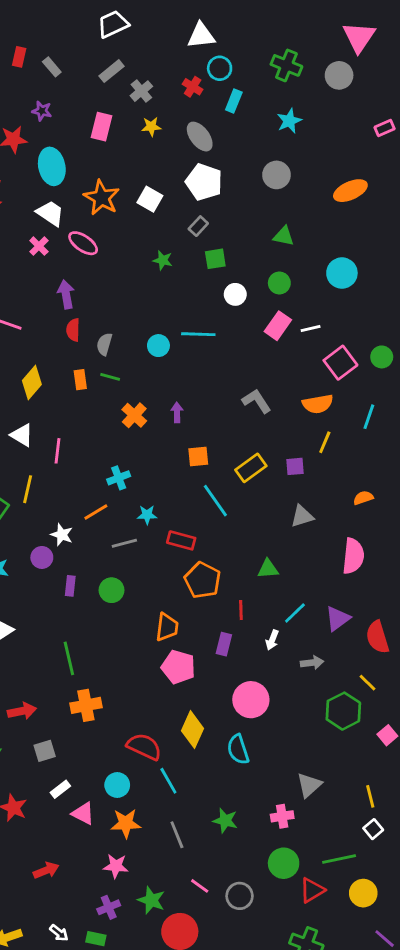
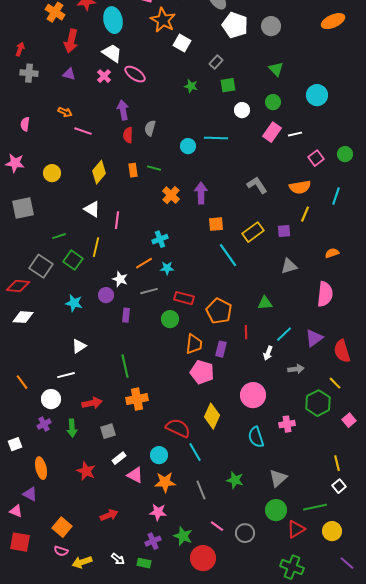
white pentagon: (204, 182) -> (235, 25), moved
orange ellipse: (350, 191) -> (333, 21), moved
orange star: (102, 198) -> (163, 20), moved
green triangle: (284, 236) -> (276, 69), turned 35
gray semicircle: (104, 344) -> (150, 128), moved
pink square: (340, 363) -> (316, 158), size x0.7
purple arrow: (177, 412) -> (201, 193), size x1.5
cyan star: (147, 515) -> (167, 268), moved
red rectangle: (181, 540) -> (184, 298), moved
gray line: (124, 543) -> (149, 291), moved
green circle: (112, 590) -> (170, 319), moved
purple rectangle: (224, 644) -> (221, 349), moved
cyan semicircle: (238, 749) -> (256, 437), moved
gray triangle: (309, 785) -> (278, 478), moved
pink cross: (282, 816) -> (287, 424), moved

